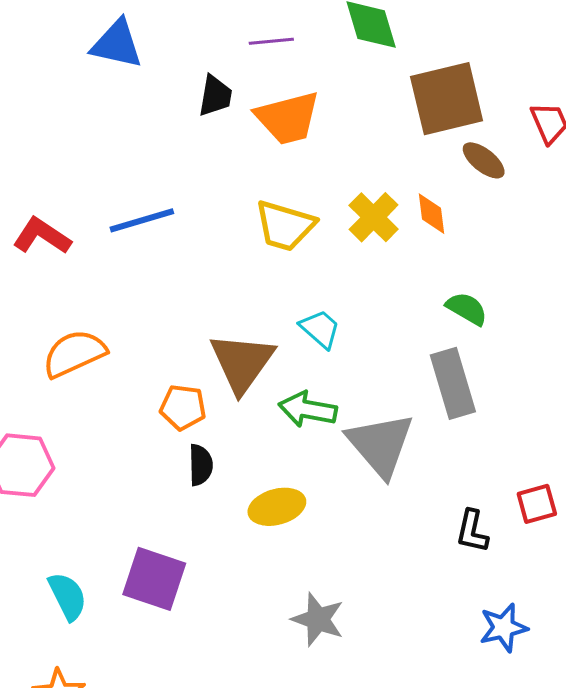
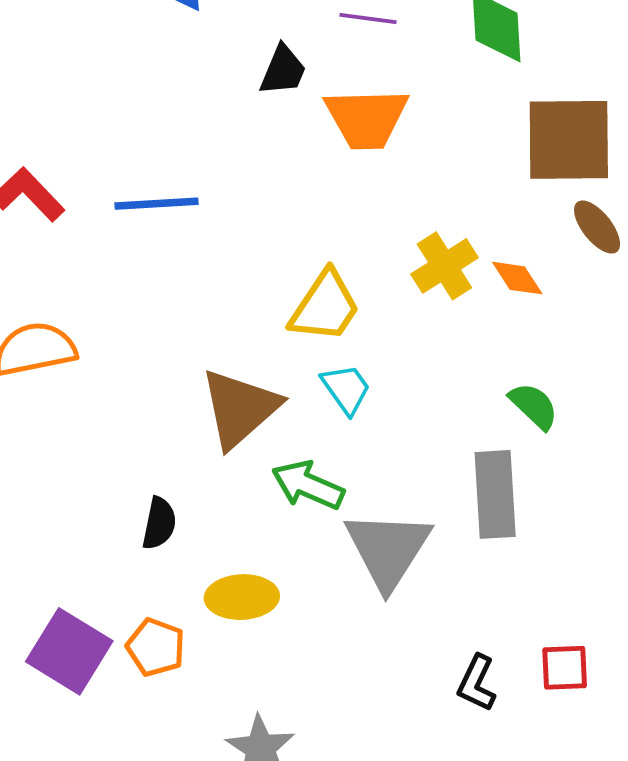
orange diamond: (432, 214) -> (517, 278), turned -39
yellow trapezoid: (285, 226) -> (325, 307), moved, turned -86
orange pentagon: (183, 407) -> (156, 647), moved

